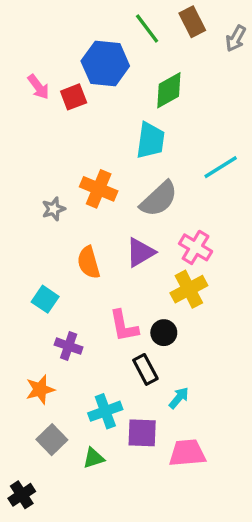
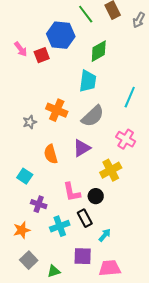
cyan line: (221, 167) -> (130, 97), turned -35
pink cross: (196, 247) -> (126, 139), moved
cyan cross: (105, 411) -> (60, 226), moved

